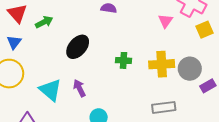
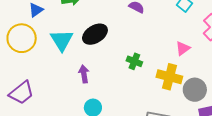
pink triangle: (166, 21) -> (183, 48), moved
cyan triangle: (50, 90) -> (62, 40), moved

